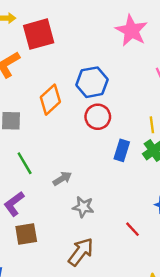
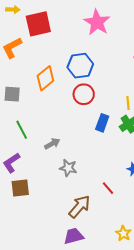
pink star: (131, 31) -> (97, 22), moved
brown arrow: (81, 252) -> (79, 207), moved

